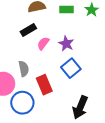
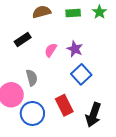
black rectangle: (28, 30) -> (23, 40), moved
red rectangle: (44, 85) -> (64, 105), moved

